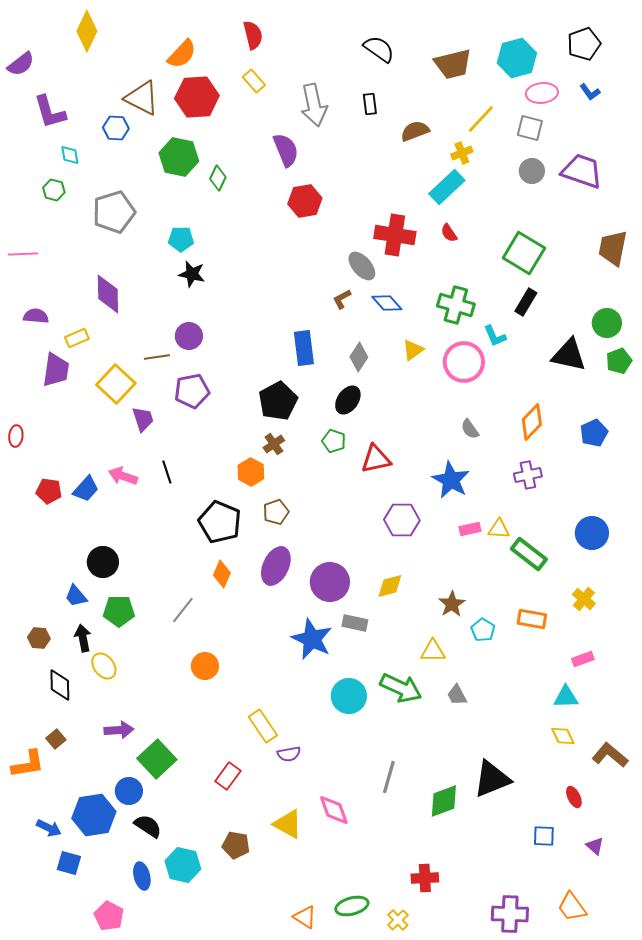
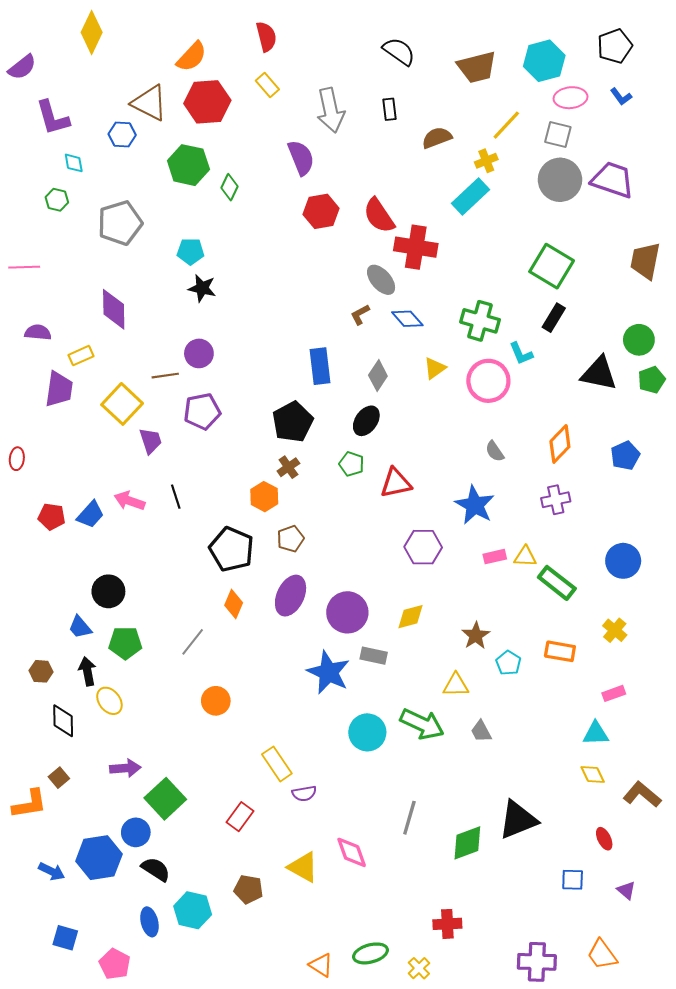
gray circle: (532, 171) -> (560, 180), size x1.6
red semicircle: (449, 233) -> (379, 216), moved, size x1.8
blue square: (69, 863) -> (65, 938), moved

